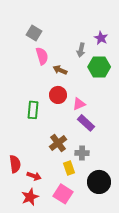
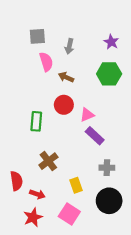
gray square: (34, 33) -> (37, 36), turned -35
gray arrow: (81, 50) -> (69, 46), moved
brown cross: (58, 143) -> (48, 161), moved
gray cross: (82, 153) -> (107, 168), moved

